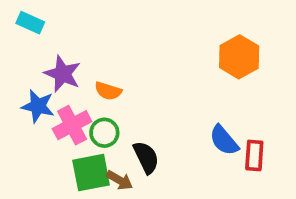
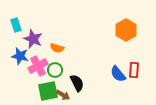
cyan rectangle: (30, 23) -> (16, 25), moved, turned 48
red rectangle: (254, 155) -> (134, 70), moved

